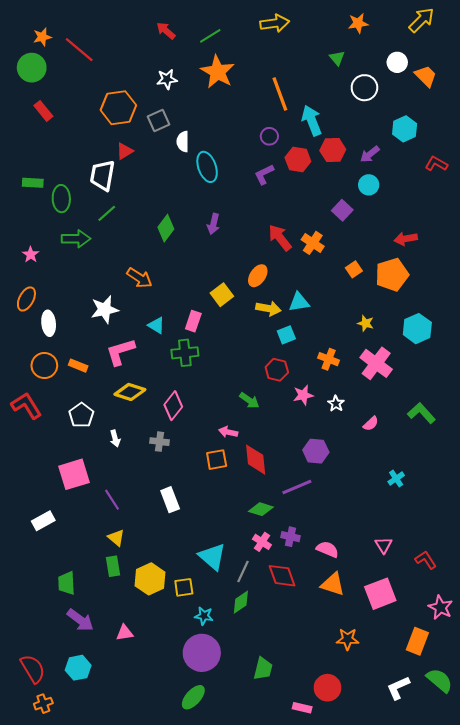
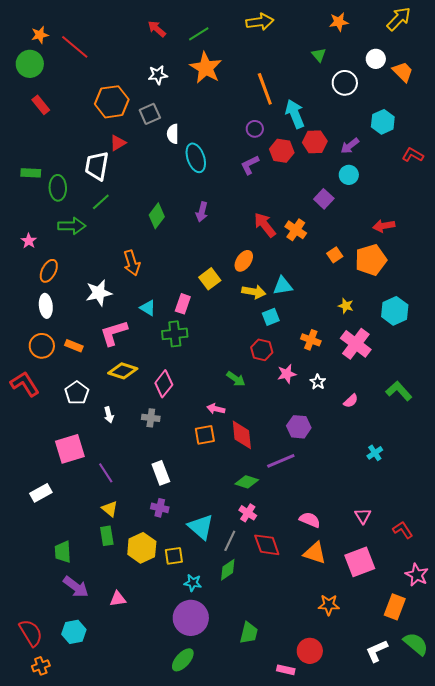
orange arrow: (139, 278) -> (132, 263), turned 40
orange ellipse: (26, 299) -> (49, 271), moved
purple cross: (291, 537) -> (160, 508), moved

